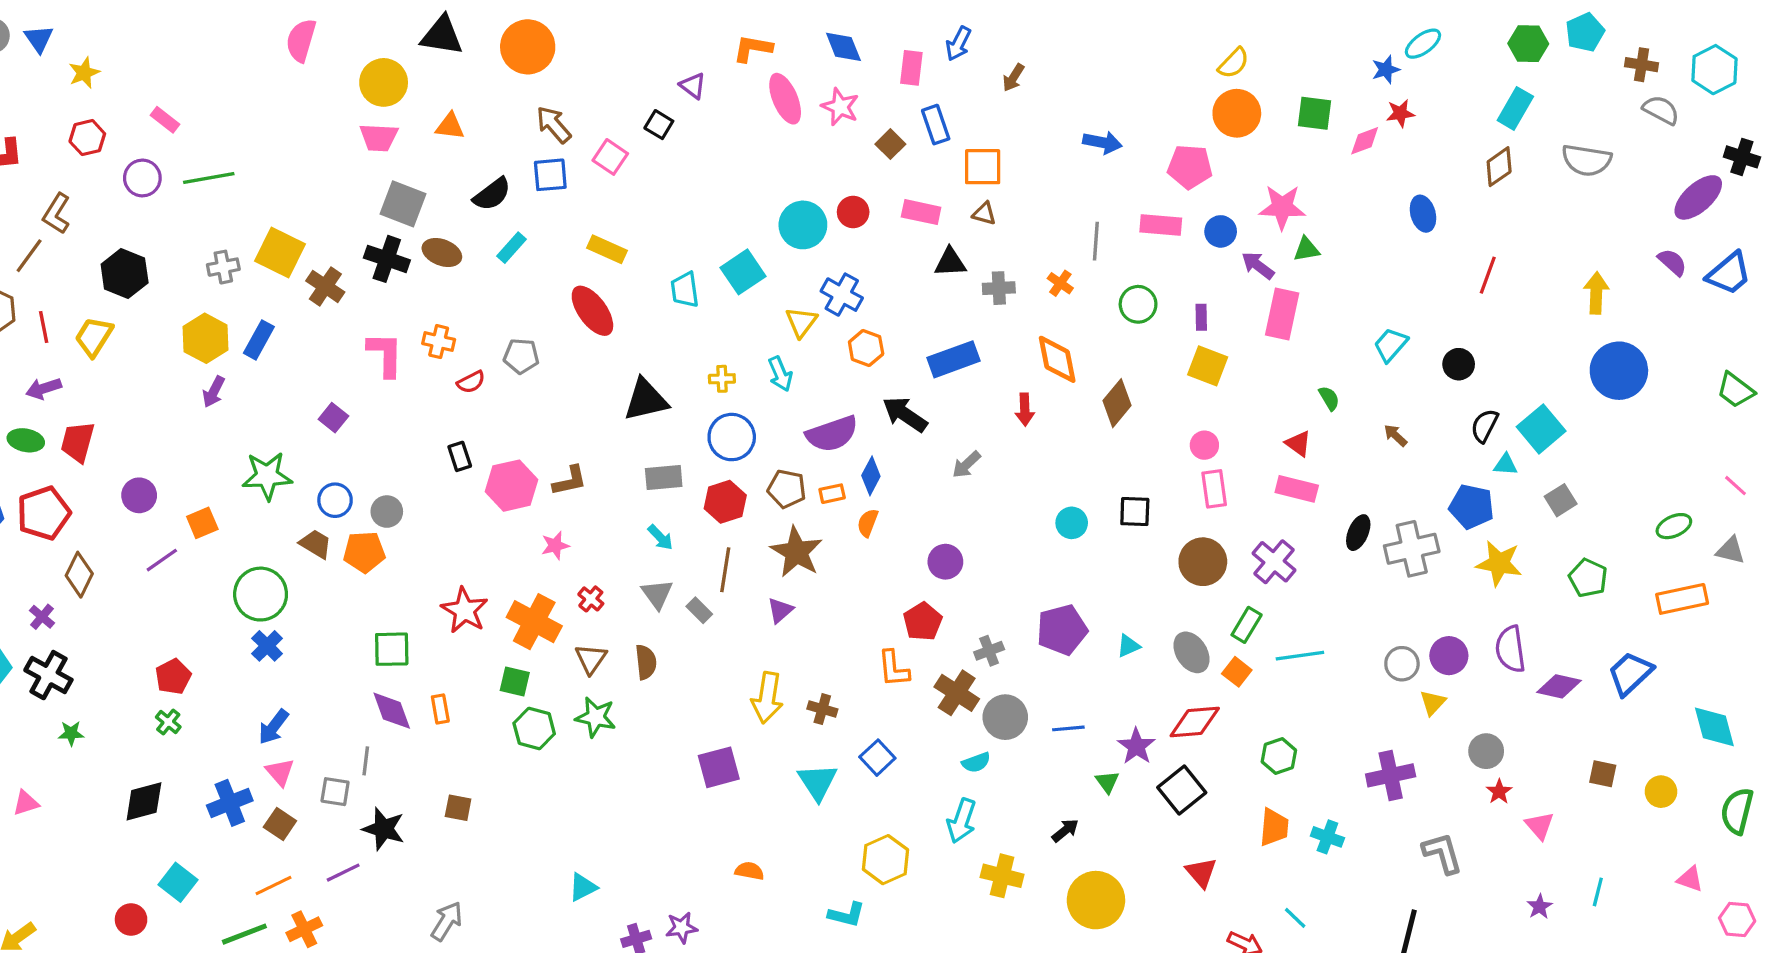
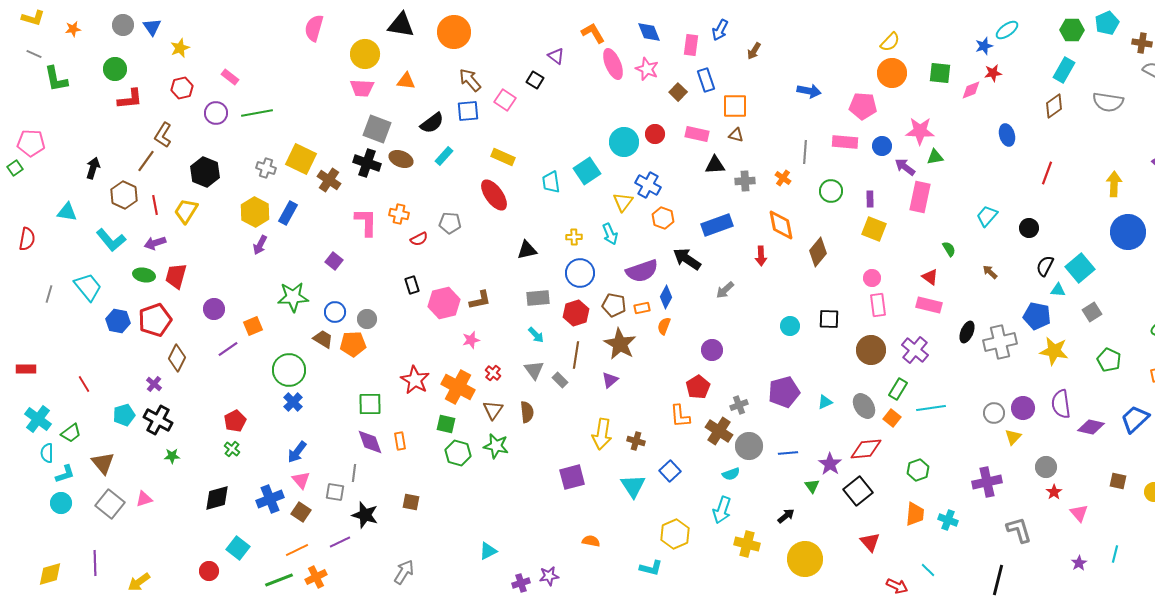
orange L-shape: (753, 48) -> (593, 33), turned 50
gray cross: (223, 267) -> (266, 168), turned 30
black triangle: (646, 400) -> (527, 250), size x0.7

